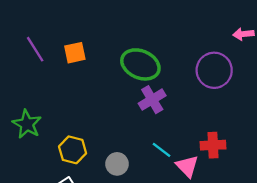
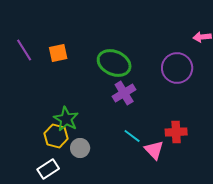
green star: (27, 124) -> (66, 119), moved
gray circle: (117, 164) -> (80, 148), moved

